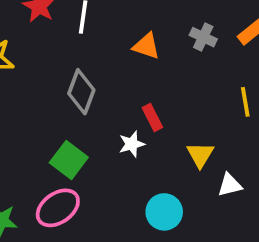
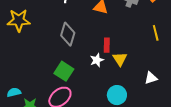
red rectangle: (152, 118) -> (107, 45), turned 32
yellow triangle: (200, 155) -> (120, 59), moved

